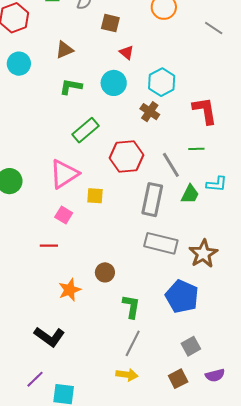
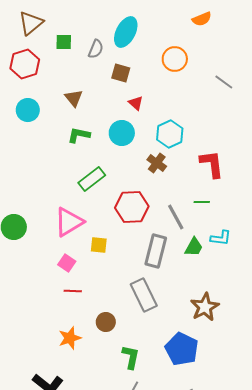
brown triangle: (64, 50) -> (74, 98), turned -48
gray rectangle: (161, 243) -> (144, 295), moved, turned 48
red line: (49, 246) -> (73, 291), moved

